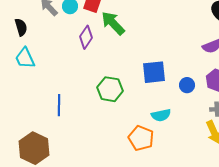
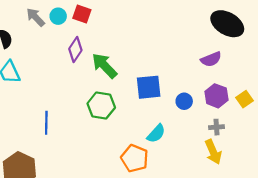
green arrow: (113, 23) -> (104, 66), moved
cyan semicircle: (161, 115) -> (156, 134), turned -36

